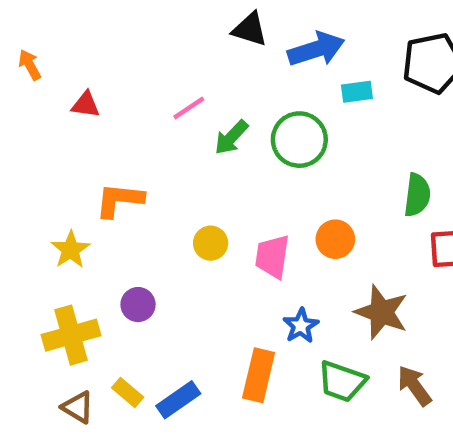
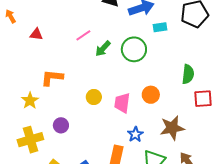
brown star: (381, 312) -> (172, 128), turned -30

